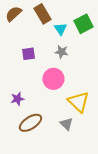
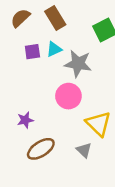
cyan triangle: (60, 29) -> (54, 49), moved, turned 40
gray star: (61, 52) -> (78, 64), size x1.6
purple square: (28, 54) -> (32, 52), moved

